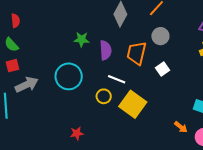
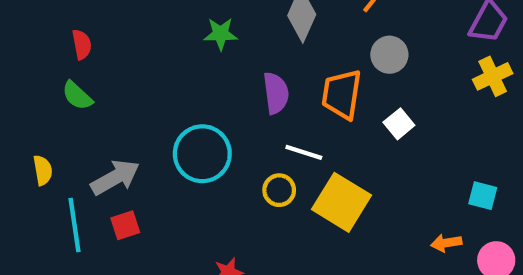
green star: (81, 39) -> (221, 34), moved
red square: (13, 66) -> (125, 225), moved
orange arrow: (181, 127) -> (446, 243), turned 136

